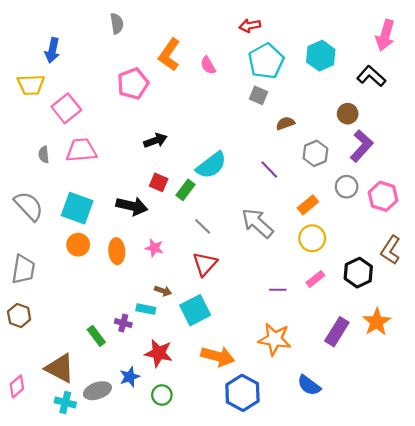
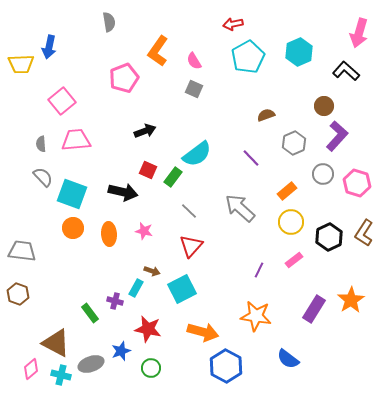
yellow trapezoid: (31, 85) -> (21, 64), moved
gray square: (259, 95) -> (194, 89), moved
gray semicircle: (29, 206) -> (43, 177), moved, size x0.7
gray trapezoid: (23, 269) -> (22, 251), turned -92
black hexagon: (358, 273) -> (329, 237), moved
purple line: (278, 290) -> (259, 270), turned -63
cyan rectangle: (146, 309) -> (136, 288), turned -72
pink diamond: (17, 386) -> (31, 369), moved

